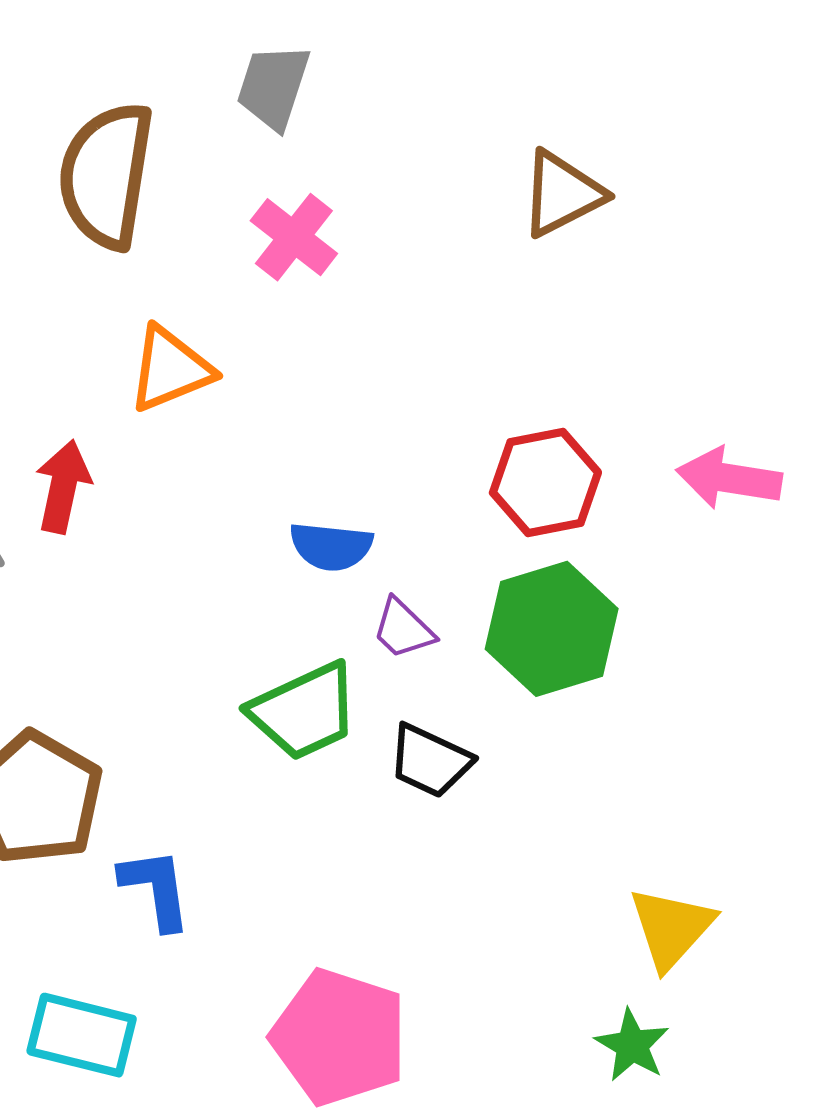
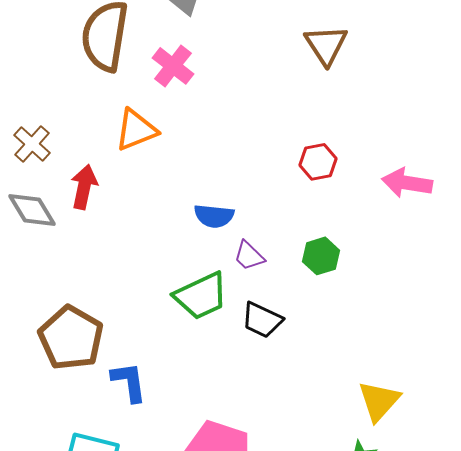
brown triangle: (562, 194) -> (326, 45), turned -36
pink cross: (294, 237) -> (173, 66), moved
red hexagon: (545, 482) -> (318, 162), moved, size x0.7
green hexagon: (552, 629) -> (321, 256), size x0.6

